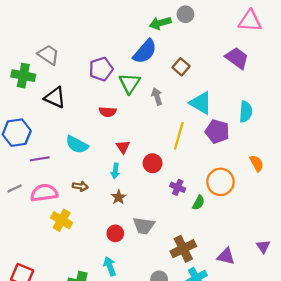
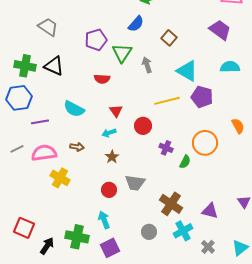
blue semicircle: (145, 51) -> (136, 24), size x0.7
green cross: (23, 76) -> (25, 66), moved
cyan semicircle: (246, 112) -> (230, 67), moved, turned -96
yellow line: (179, 136) -> (167, 101), turned 60
cyan arrow: (115, 171) -> (109, 133), turned 64
brown cross: (183, 249) -> (171, 204), turned -30

